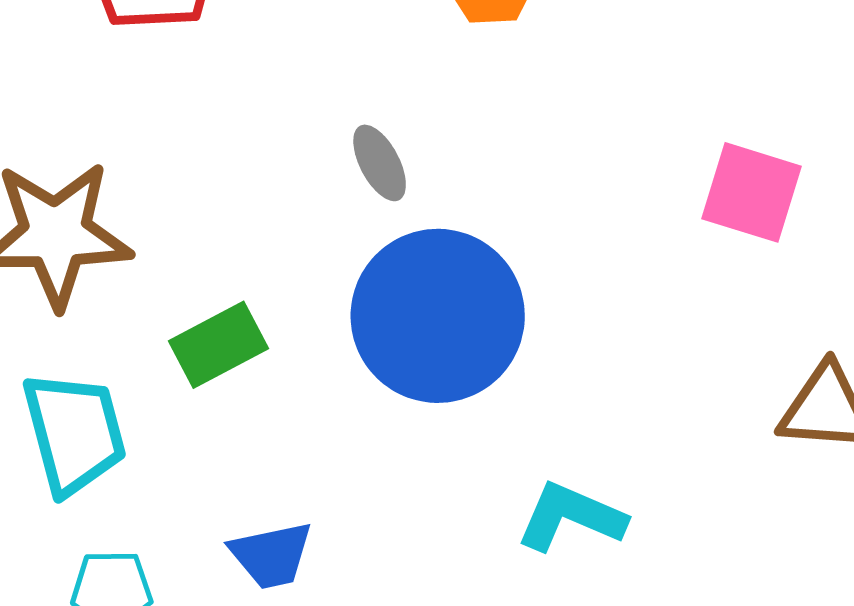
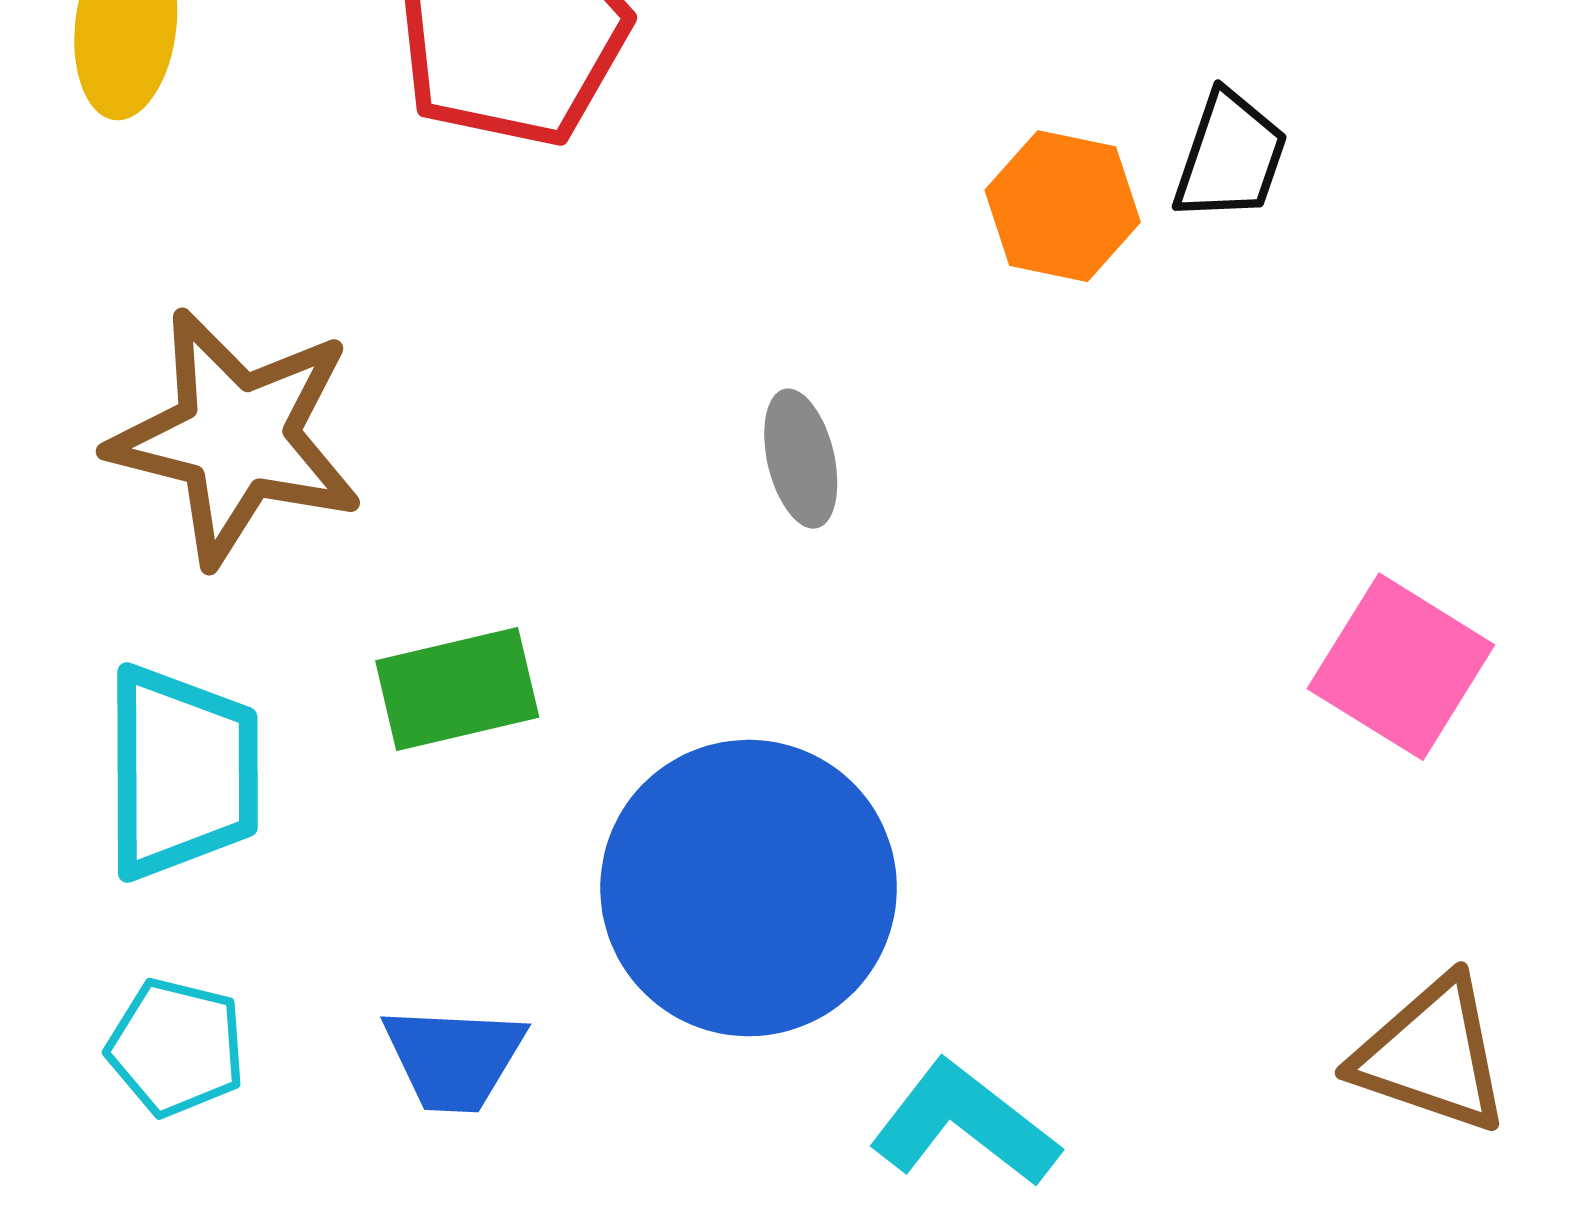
blue circle: (438, 316) -> (749, 888), moved

